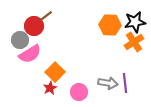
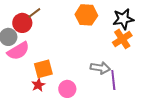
orange hexagon: (110, 25) -> (86, 15), moved
orange square: (55, 72) -> (43, 69), turned 30
gray arrow: (108, 83) -> (100, 68), moved

